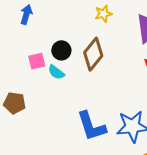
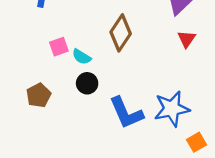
black circle: (61, 50) -> (87, 83), moved
brown pentagon: (15, 103) -> (39, 95), turned -30

